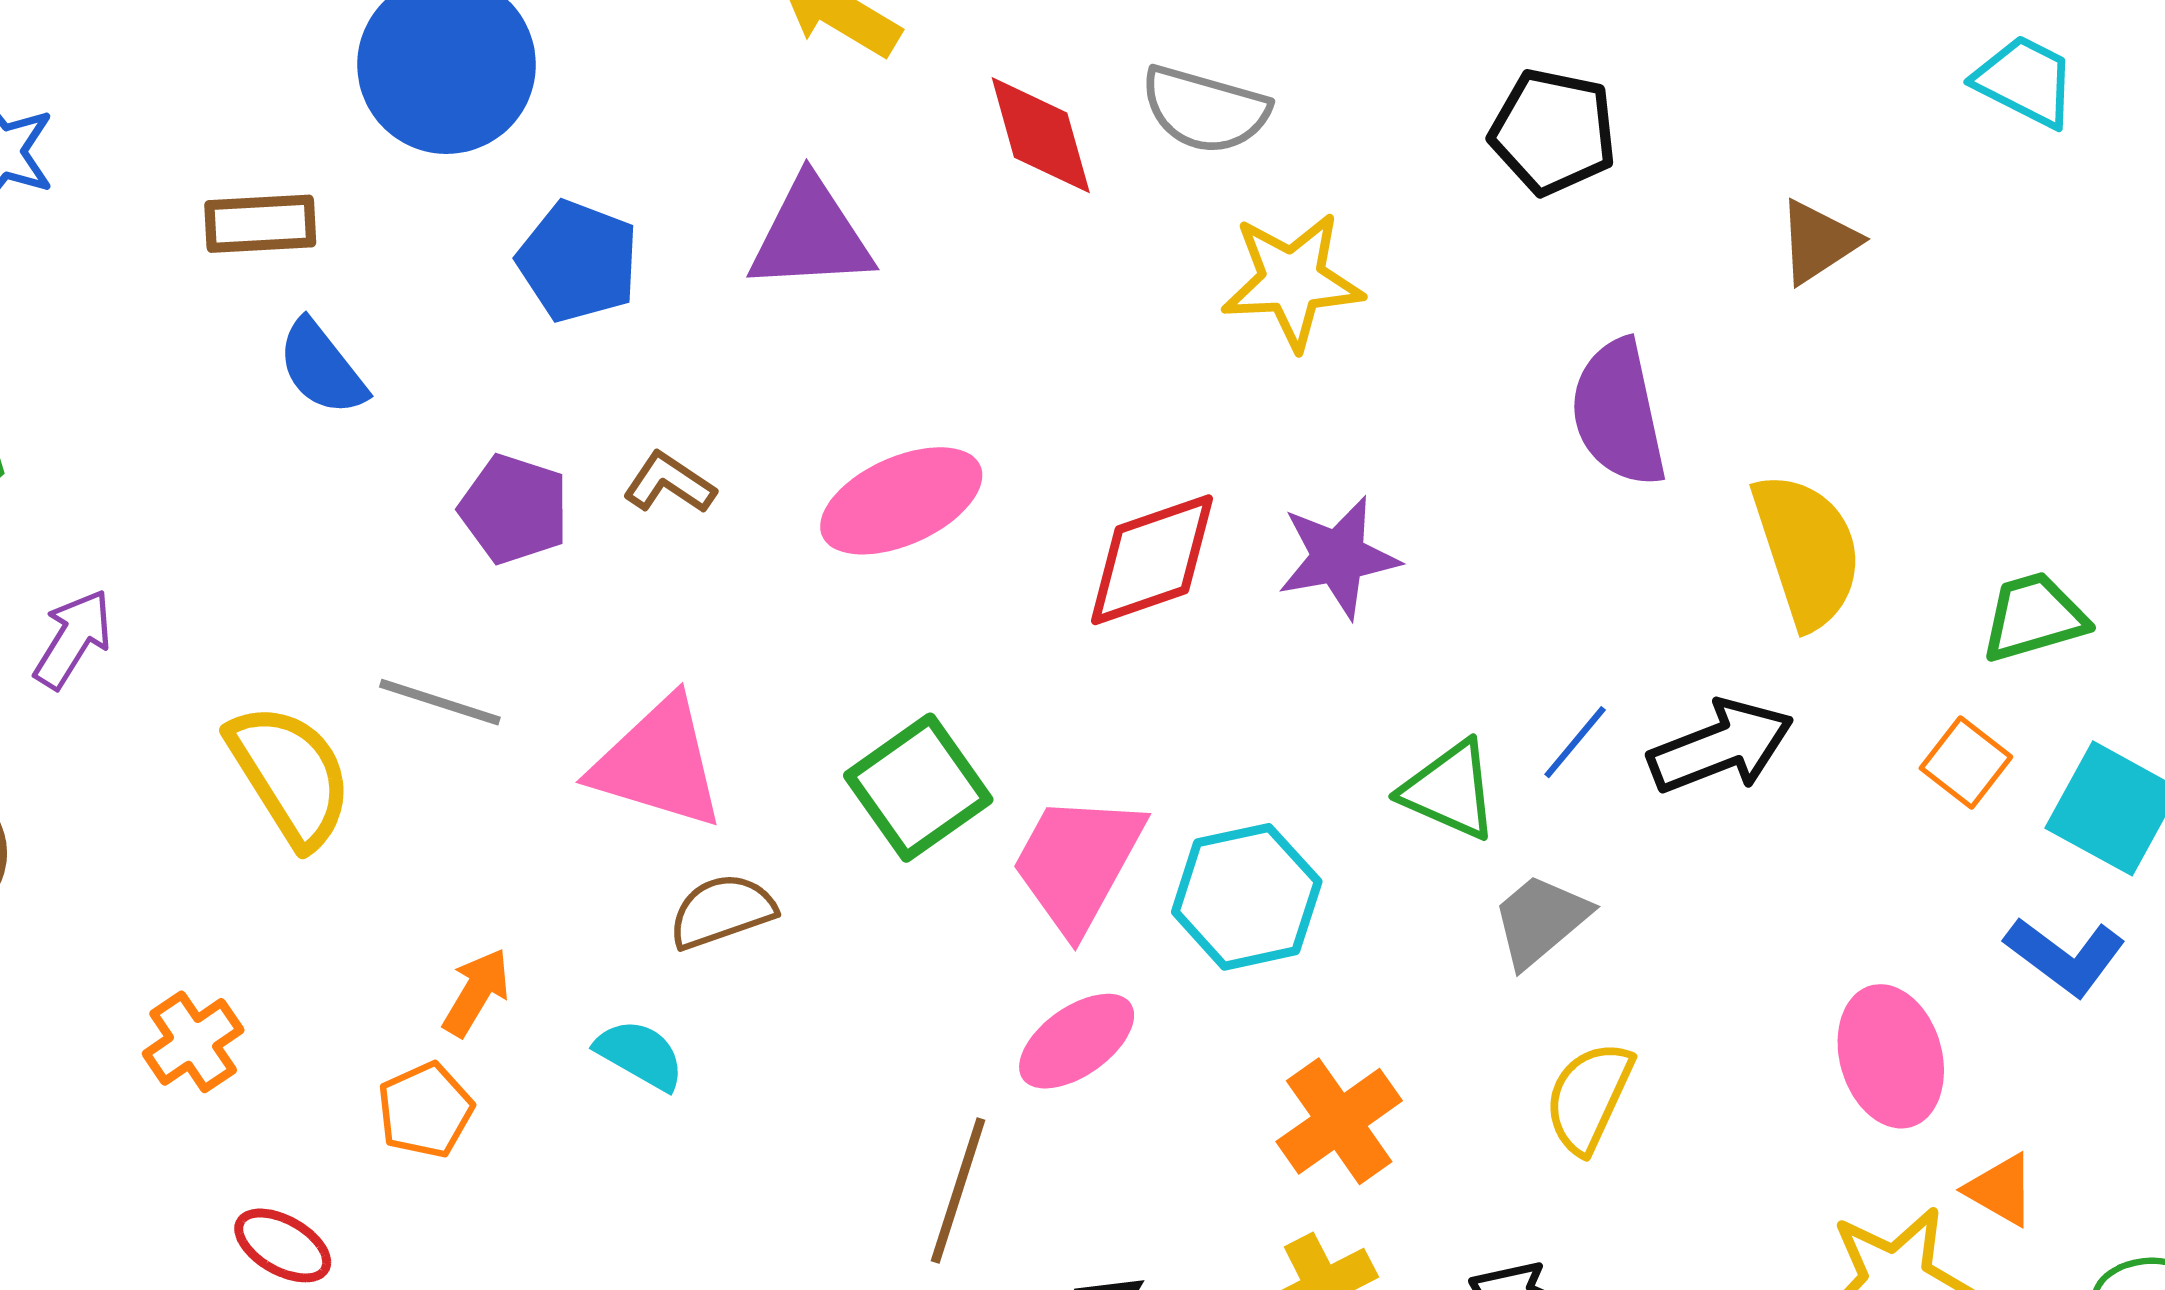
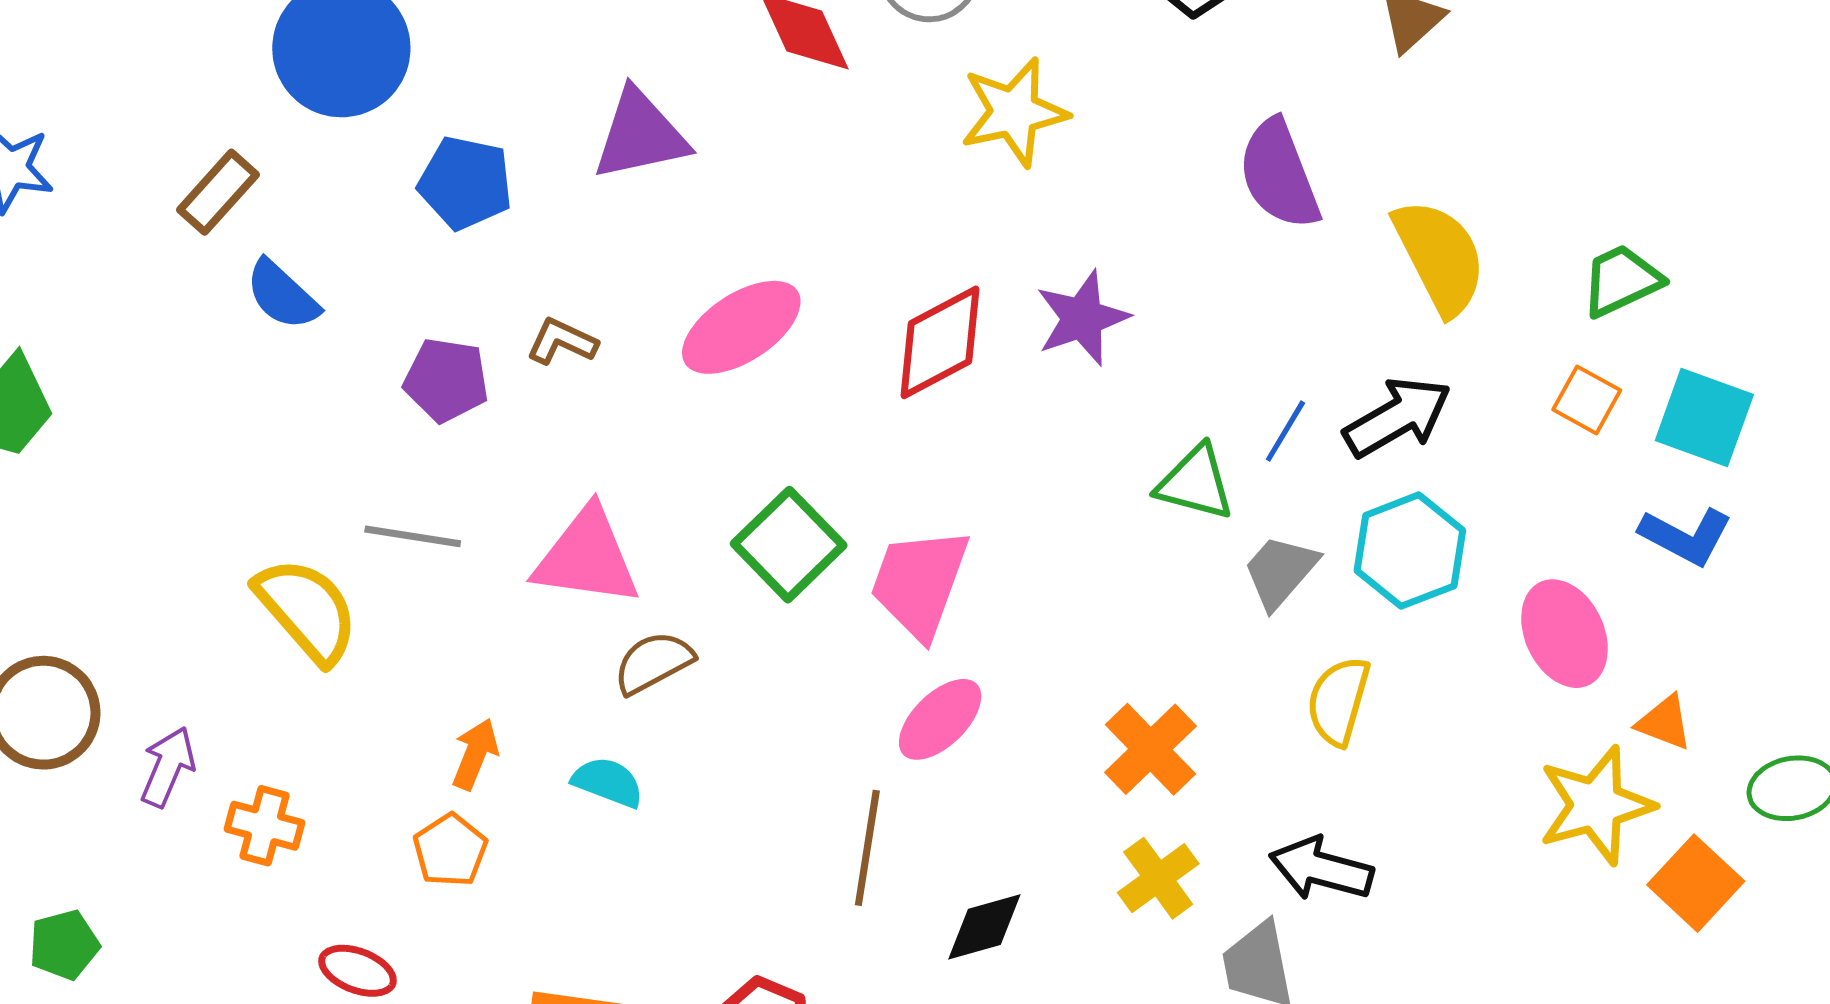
brown rectangle: (260, 224) -> (218, 192), turned -36
purple arrow: (73, 639) -> (168, 767), moved
cyan hexagon: (1247, 897) -> (1410, 551), moved
orange cross: (193, 1042) -> (265, 826), turned -32

